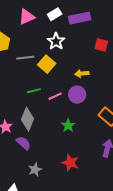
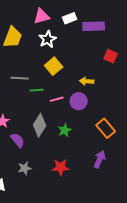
white star: (56, 41) -> (48, 39), moved
gray line: (25, 58) -> (20, 78), moved
gray diamond: (28, 119) -> (40, 125), moved
red star: (70, 163) -> (61, 167), turned -30

